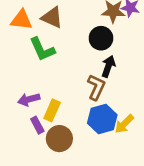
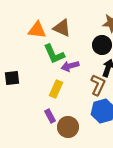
purple arrow: (29, 99) -> (70, 66), moved
yellow rectangle: (52, 110) -> (56, 89), moved

